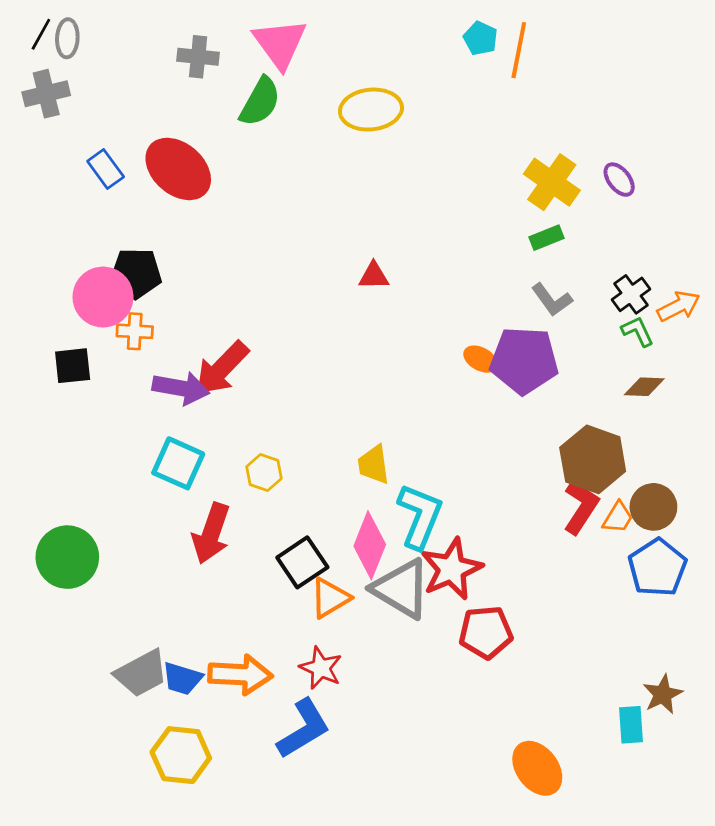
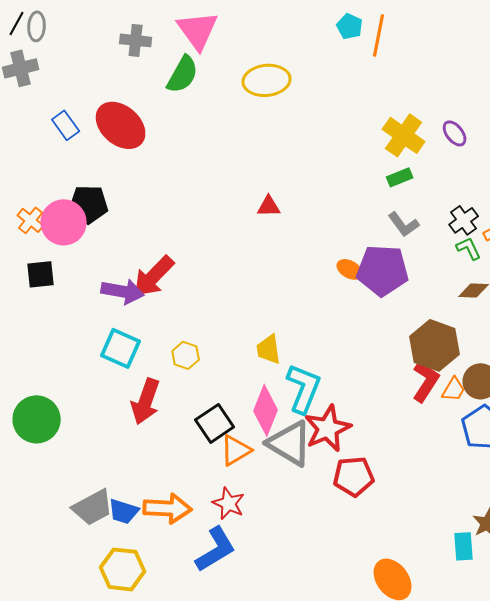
orange cross: (135, 331) -> (31, 220), moved, turned 36

